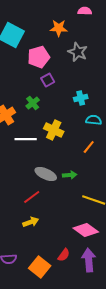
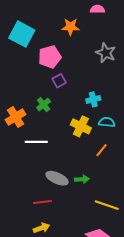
gray star: (78, 52) -> (106, 53), moved
yellow cross: (54, 130) -> (81, 126), moved
red line: (32, 197) -> (43, 202), turned 30

